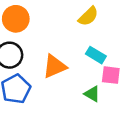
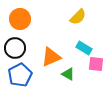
green triangle: (92, 94) -> (68, 74), moved

